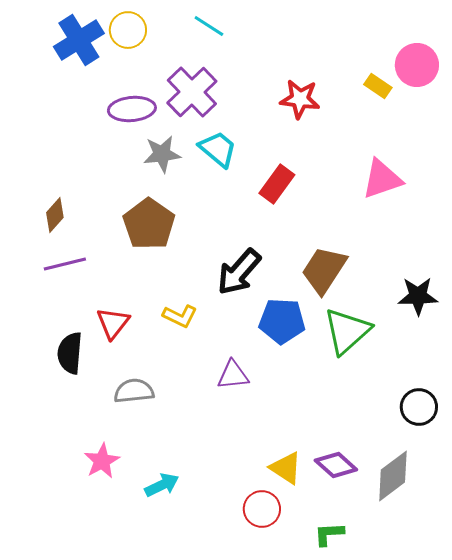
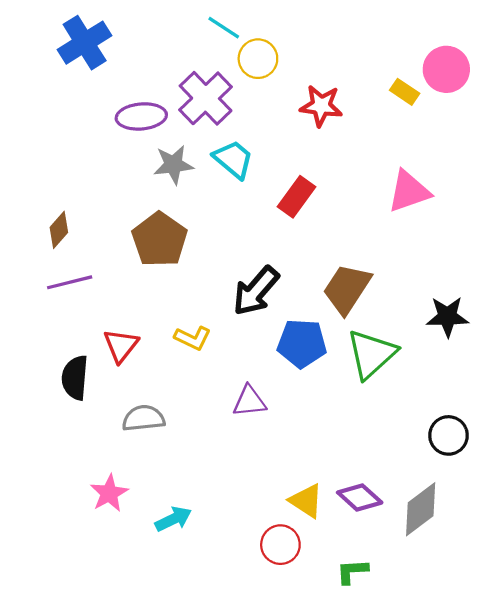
yellow circle: (128, 30) -> (258, 59), moved

